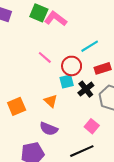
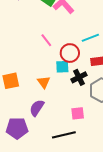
pink square: (92, 126) -> (78, 113), turned 32
purple semicircle: (49, 129) -> (37, 108), turned 90

